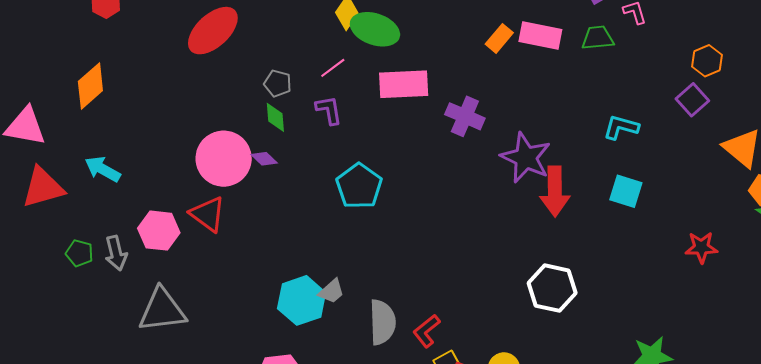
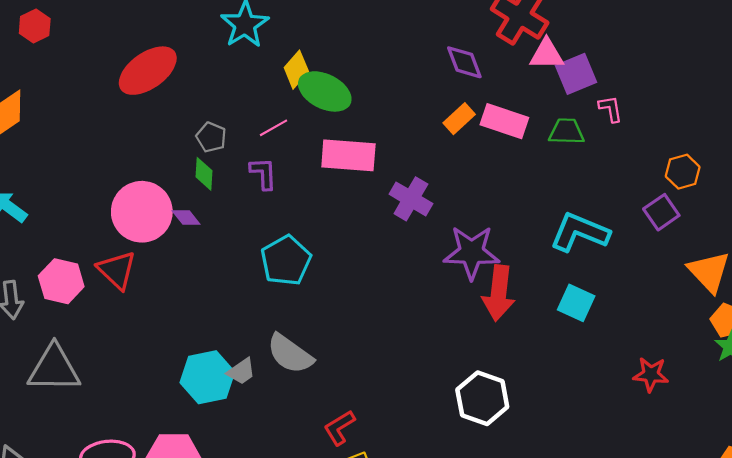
cyan L-shape: (621, 127) -> (580, 232), size x1.5
purple star: (526, 158) -> (472, 252), turned -30
gray semicircle: (382, 322) -> (290, 354), moved, turned 120

